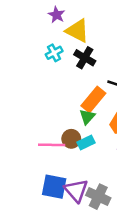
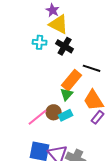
purple star: (57, 15) -> (53, 10), moved
cyan cross: (54, 53) -> (40, 42), turned 32
pink line: (52, 145) -> (38, 117), turned -40

